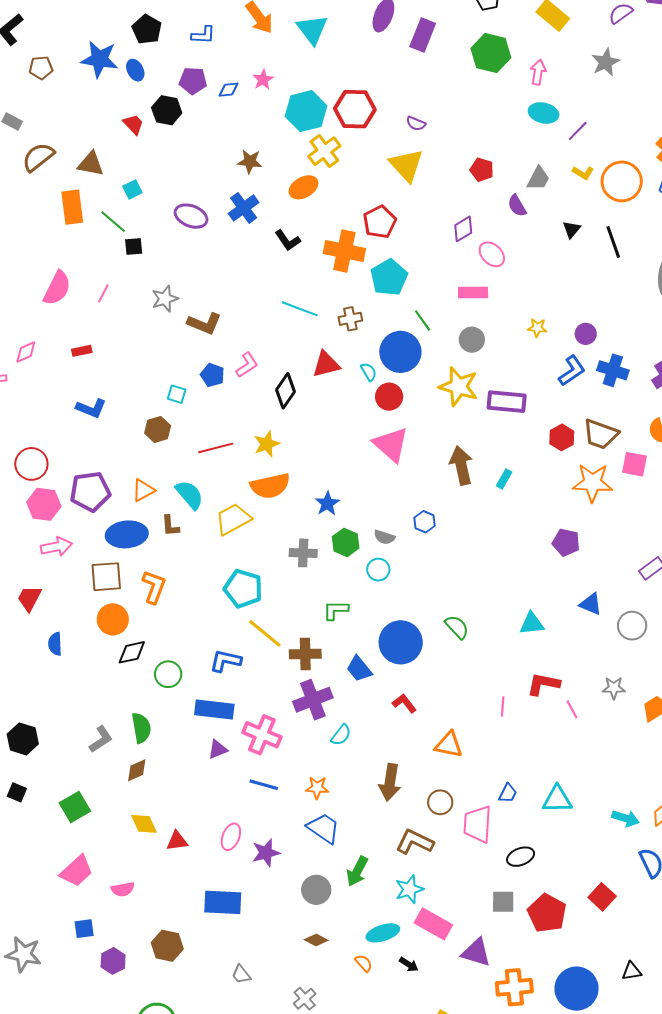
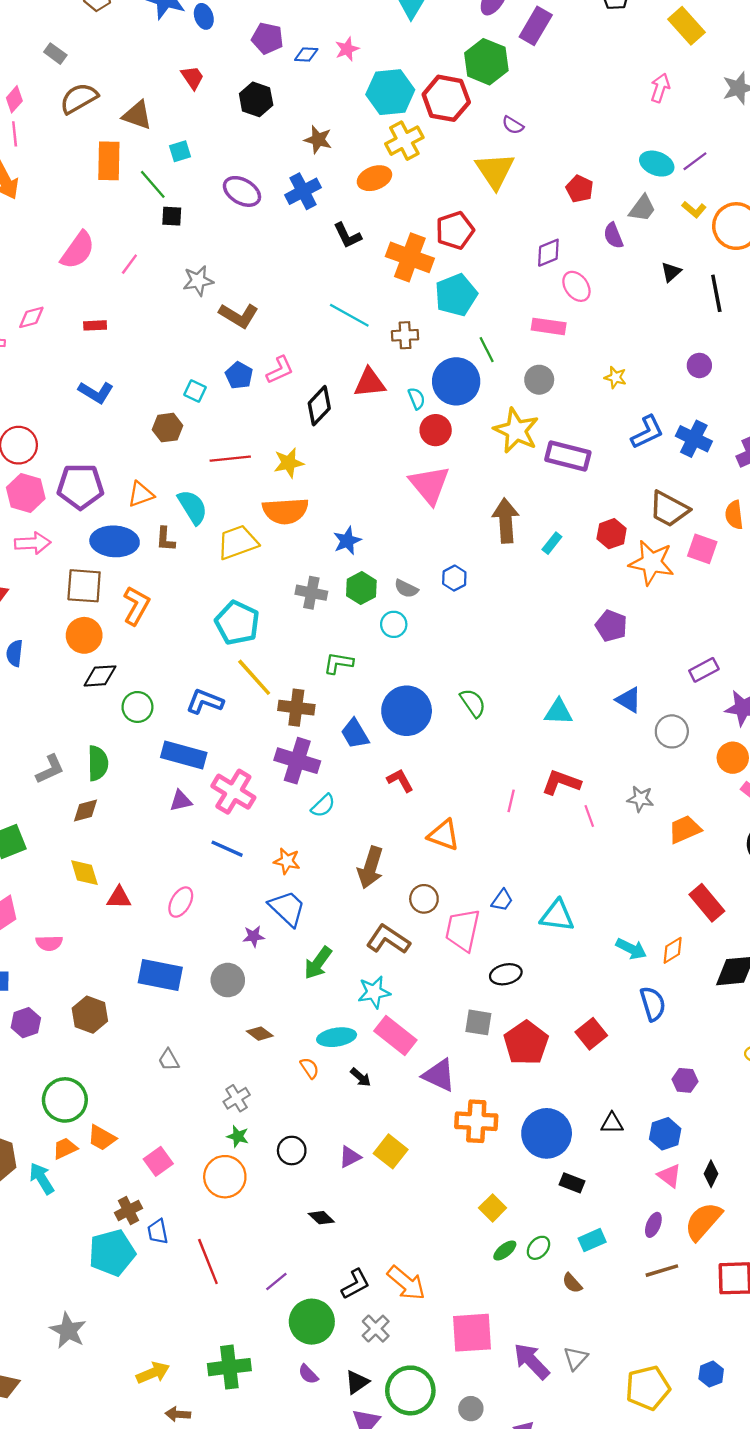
green hexagon: (491, 53) -> (486, 62), moved
black hexagon: (167, 110) -> (256, 99), moved
cyan ellipse: (544, 113) -> (657, 164), moved
purple circle: (586, 334) -> (699, 365), moved
red hexagon: (562, 437) -> (612, 534), moved
purple cross: (313, 700) -> (297, 761), turned 30
purple star: (266, 853) -> (254, 936), moved, size x0.7
gray circle: (316, 890) -> (228, 980), moved

